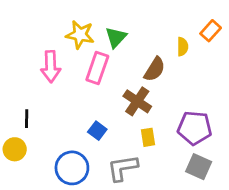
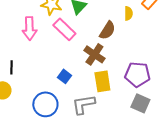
pink rectangle: (97, 68) -> (64, 29), turned -65
yellow rectangle: (148, 137) -> (102, 81), size x1.5

